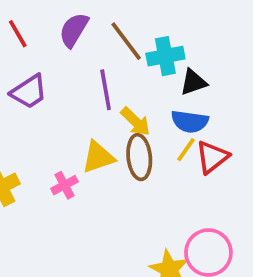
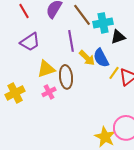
blue semicircle: (190, 122) -> (101, 58), moved, turned 54
yellow triangle: (98, 157) -> (46, 69), moved
brown ellipse: (139, 157) -> (66, 77), moved

